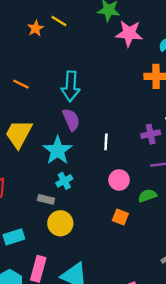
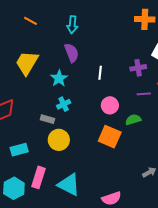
cyan arrow: (71, 86) -> (72, 25), size x0.7
cyan star: (58, 150) -> (59, 78), size x0.7
orange square: (120, 217) -> (110, 137), size x1.6

